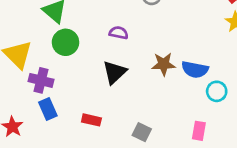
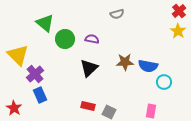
green circle: (66, 42) -> (65, 39), moved
purple cross: (41, 80) -> (35, 74), turned 36
red rectangle: (91, 120) -> (88, 106), moved

